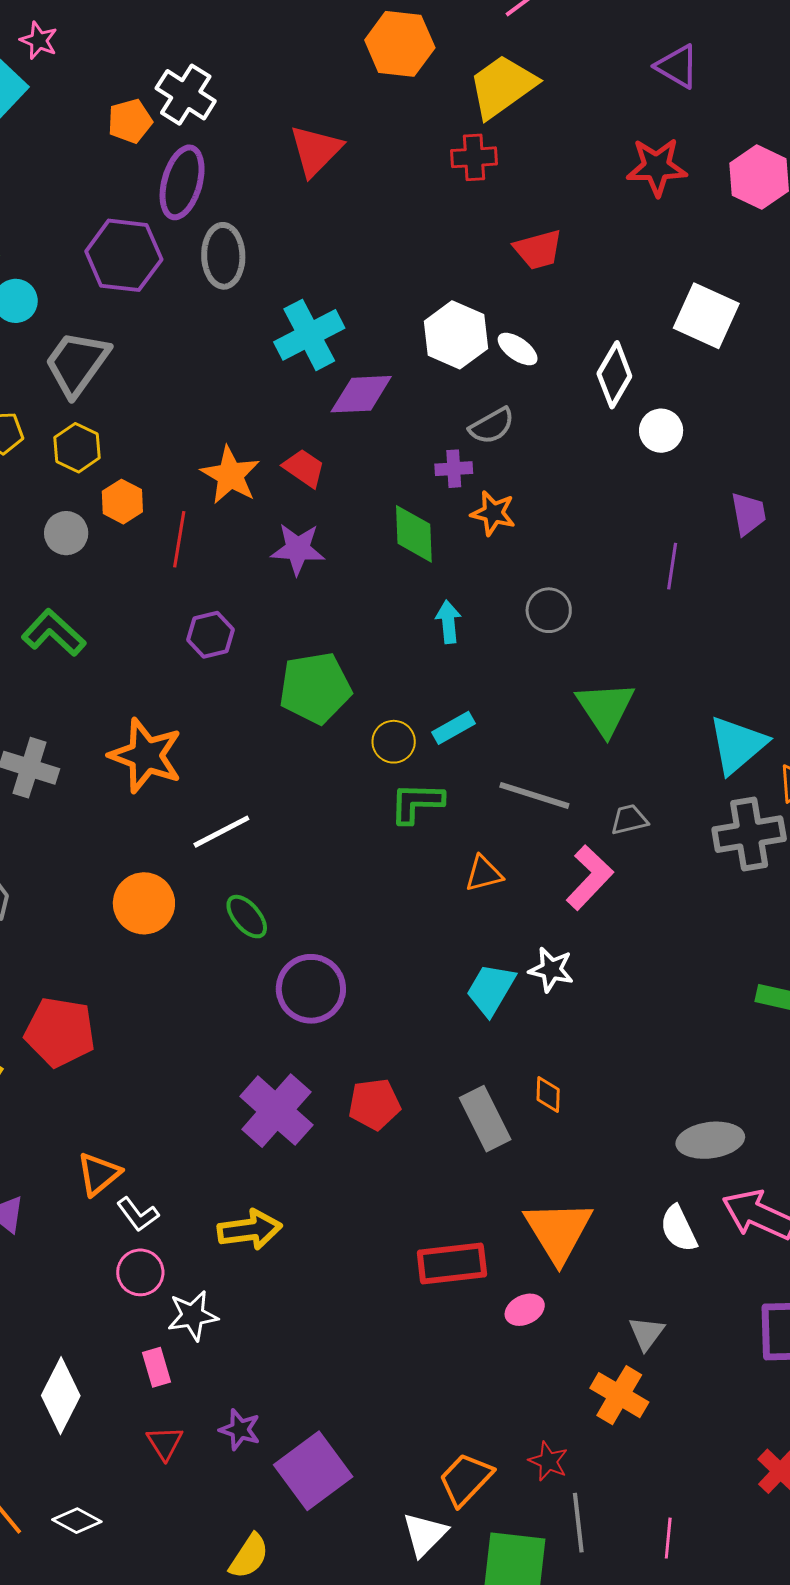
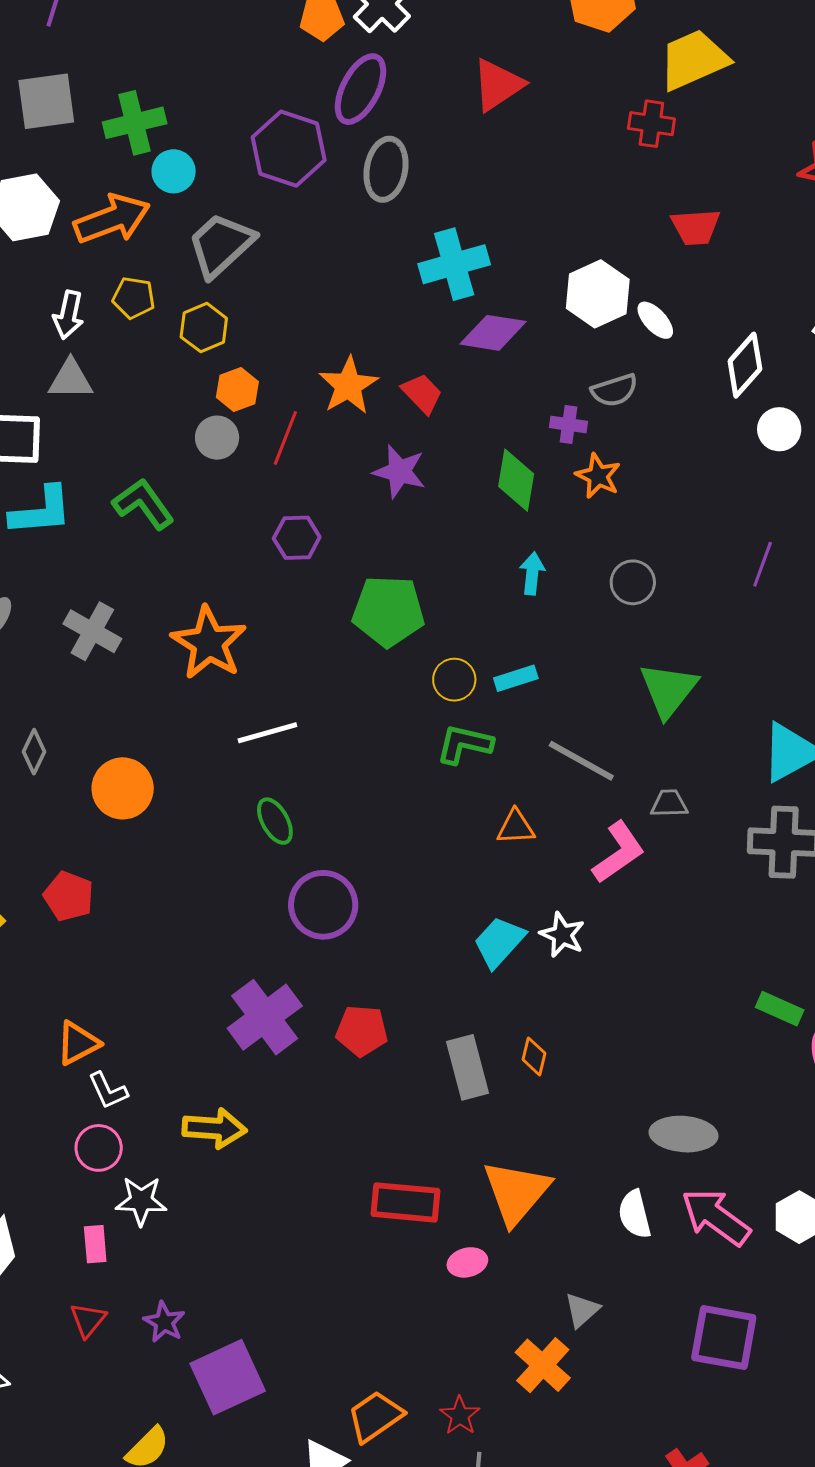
gray circle: (66, 533) -> (217, 438), moved
orange circle: (144, 903) -> (123, 788), moved
red pentagon: (60, 1032) -> (69, 896), size x0.7

